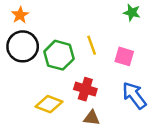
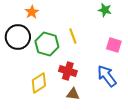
orange star: (20, 15) -> (32, 12), moved
pink square: (124, 56) -> (114, 45), moved
yellow diamond: (49, 104) -> (39, 83), turned -55

